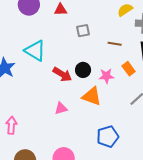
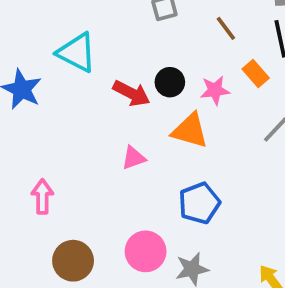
brown line: (115, 44) -> (226, 28), turned 48
blue pentagon: (108, 137) -> (199, 203), moved

